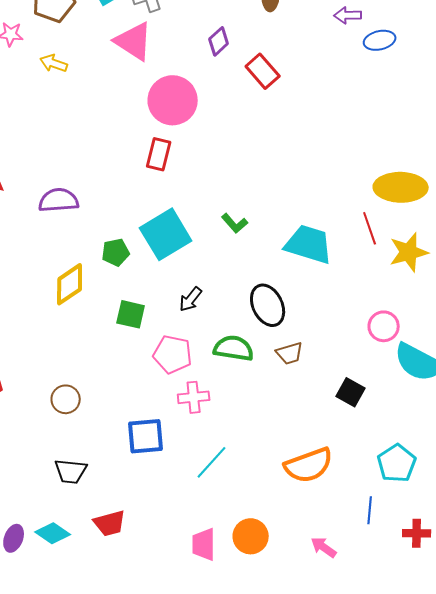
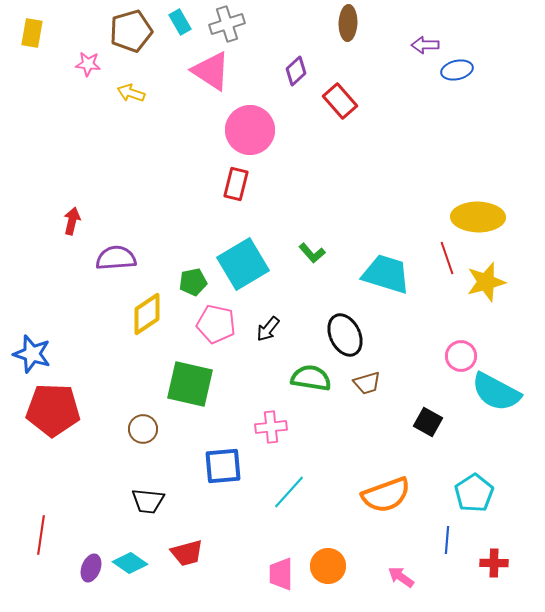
purple semicircle: (59, 200) -> (116, 258), moved
green square: (131, 314) -> (190, 384), moved, size x1.6
pink pentagon: (173, 354) -> (216, 324), moved

